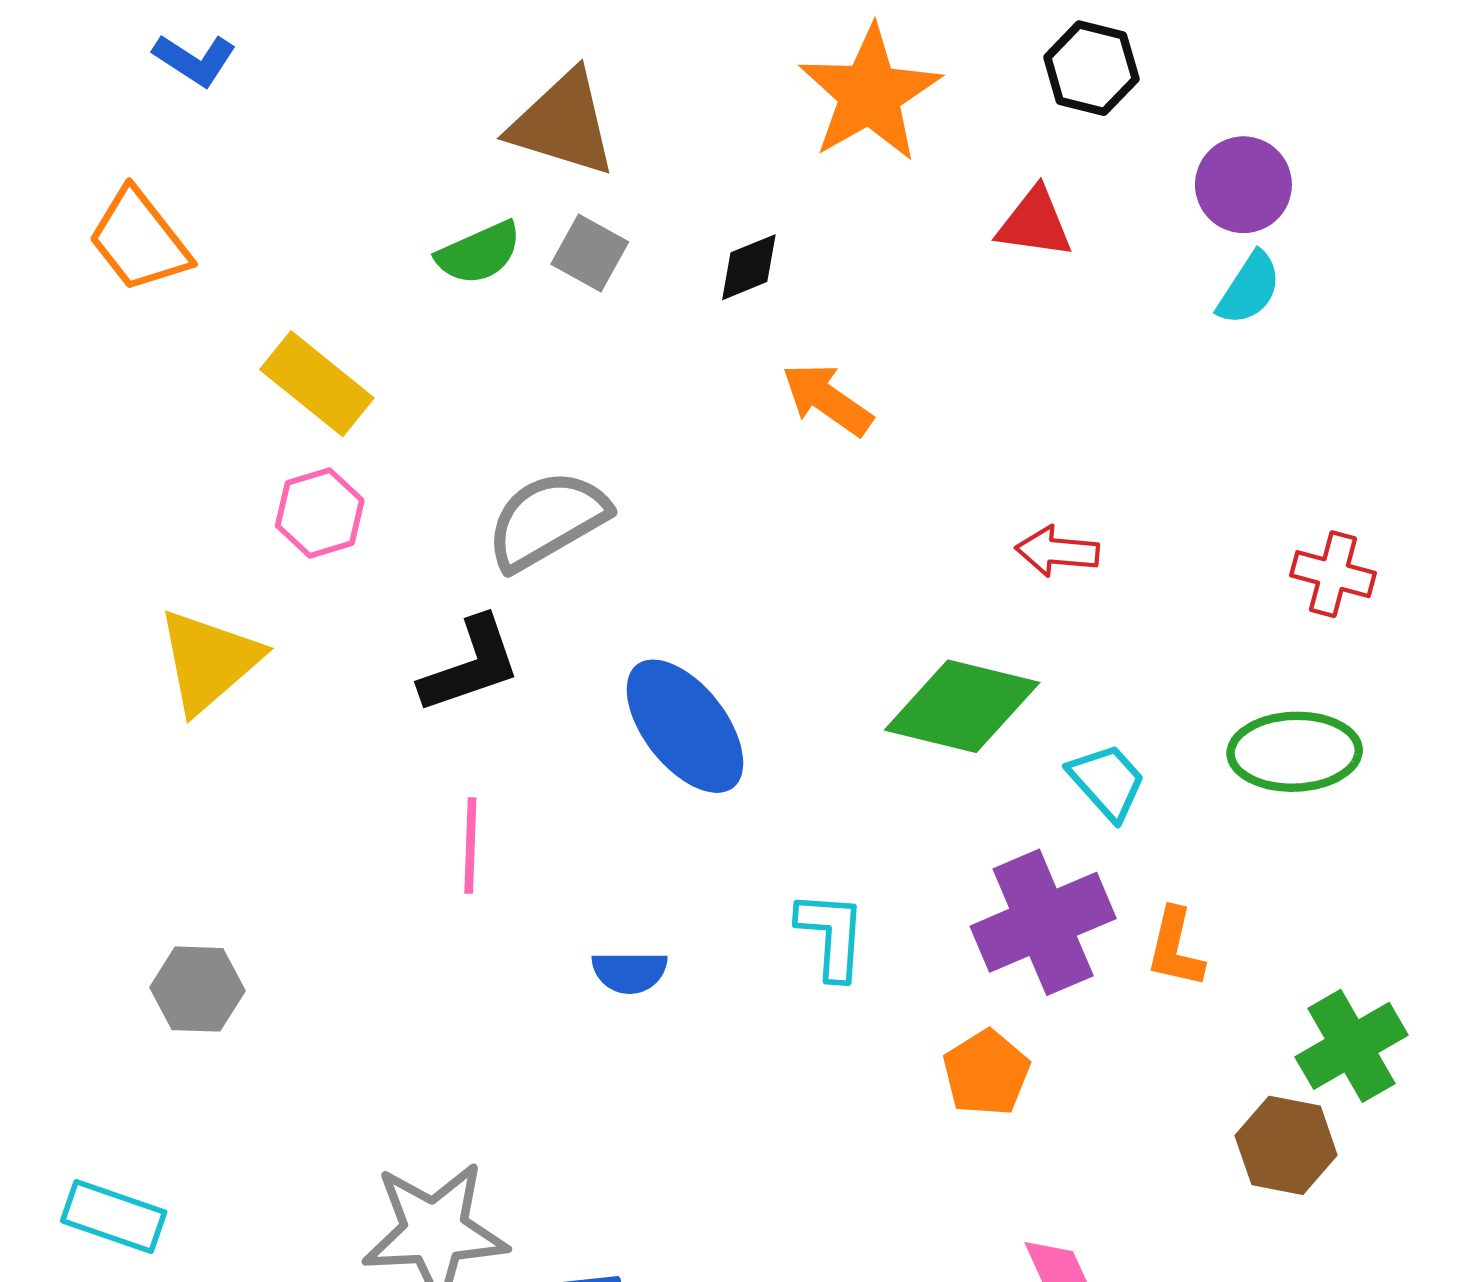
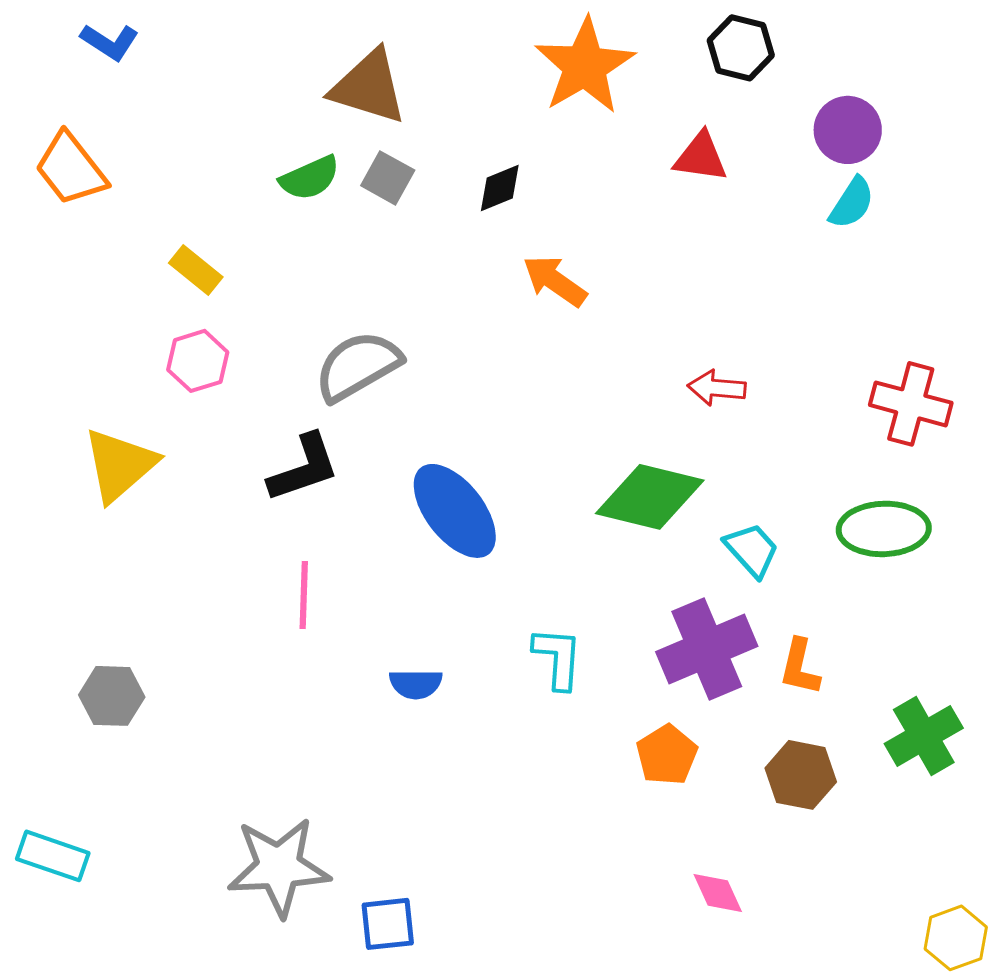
yellow rectangle: (317, 384) -> (196, 270), size x0.7
red cross: (1333, 574) -> (911, 404), size x1.4
brown hexagon: (1286, 1145) -> (801, 775), moved

